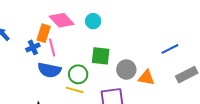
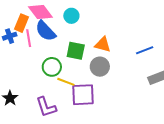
blue semicircle: (49, 70) -> (46, 31), moved, turned 30
orange triangle: (146, 78) -> (103, 45), moved
yellow line: (75, 90) -> (66, 82), moved

